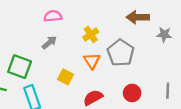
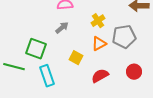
gray pentagon: (121, 53) -> (124, 37), turned 30
orange triangle: (92, 61) -> (99, 44), turned 35

